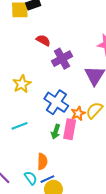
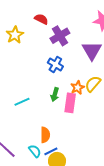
yellow star: (22, 84) -> (15, 35), moved
blue cross: (56, 102) -> (55, 64), moved, size x0.7
green arrow: (56, 132) -> (55, 95), moved

